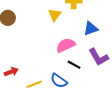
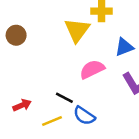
yellow triangle: (55, 15) -> (77, 30), size x1.5
black line: (74, 65) -> (64, 98), moved

